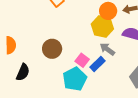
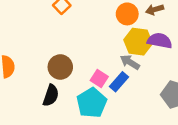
yellow hexagon: (102, 26) -> (138, 42), moved
black semicircle: (23, 72) -> (51, 95), moved

